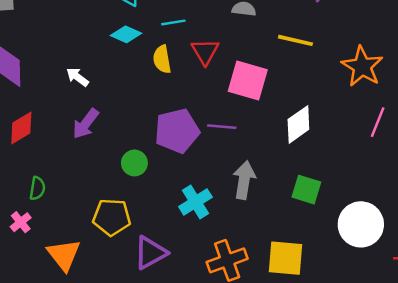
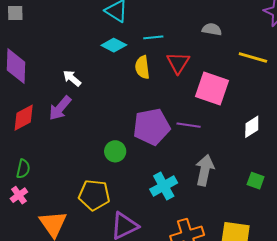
purple arrow: (86, 124) -> (60, 108), moved
white diamond: (298, 124) -> (252, 127), size x0.7
green semicircle: (37, 188) -> (23, 169), moved
green square: (306, 190) -> (256, 181), size x0.7

